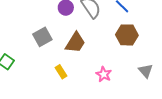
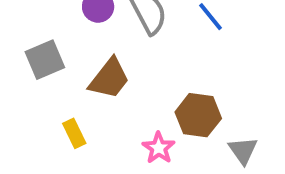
brown hexagon: (127, 35) -> (198, 115), moved

